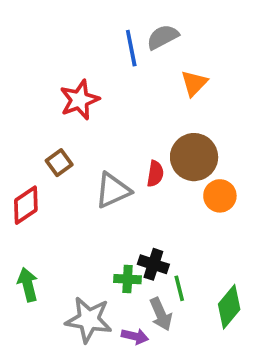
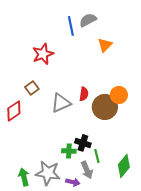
brown circle: (194, 157) -> (105, 107), moved
orange circle: (220, 196) -> (119, 95), moved
green arrow: (28, 285) -> (24, 177), moved

